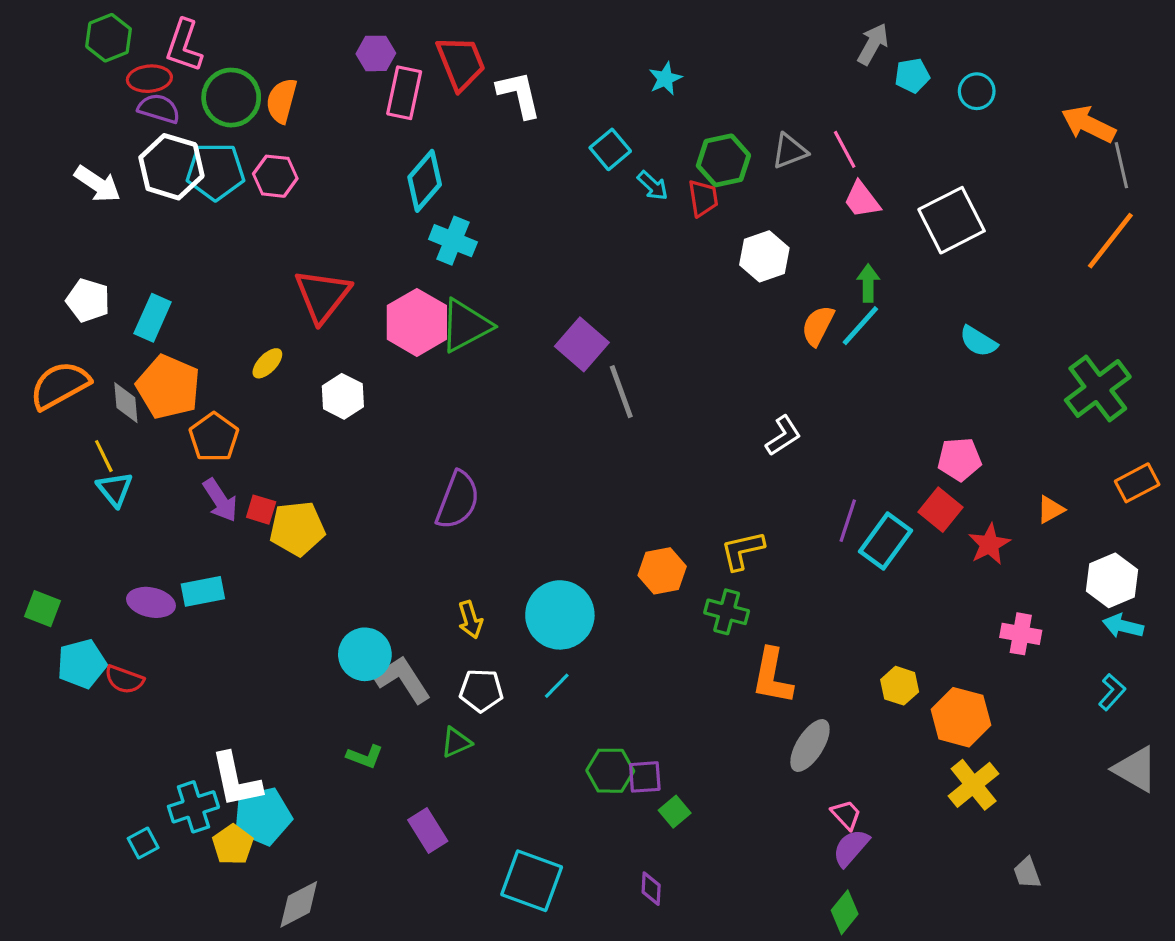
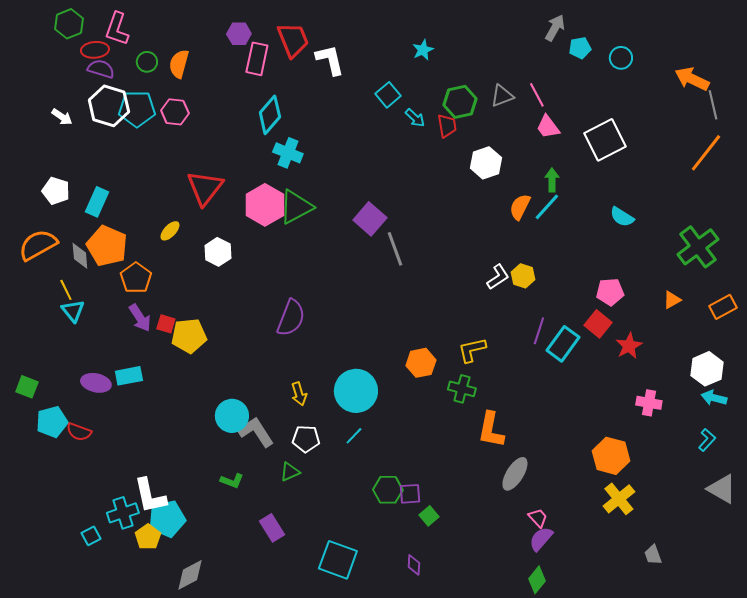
green circle: (231, 98) -> (147, 62), size x0.6
white arrow: (98, 184) -> (62, 117), size x0.7
orange triangle: (1051, 510) -> (672, 300), moved
yellow hexagon: (900, 686) -> (523, 276), moved

